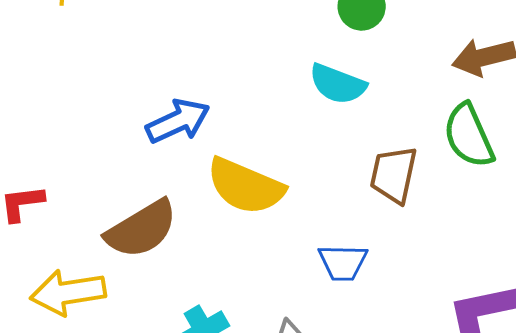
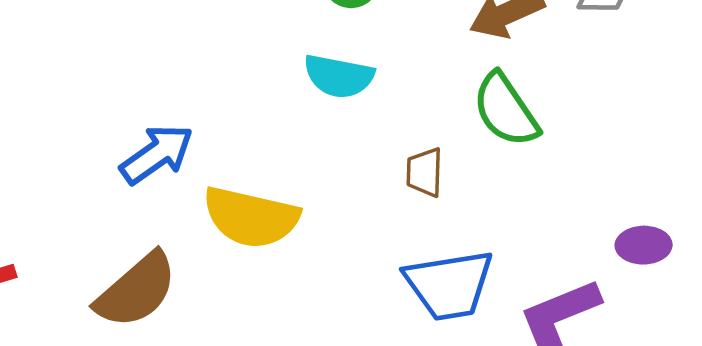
brown trapezoid: (394, 175) -> (425, 172), size x0.7
blue trapezoid: (343, 262) -> (449, 285), moved, size x1.5

